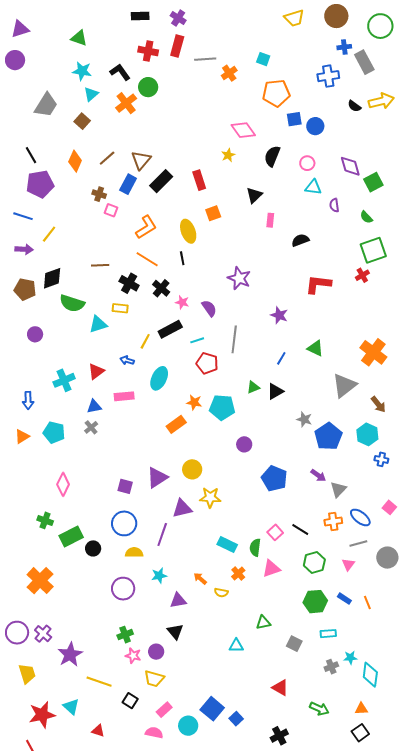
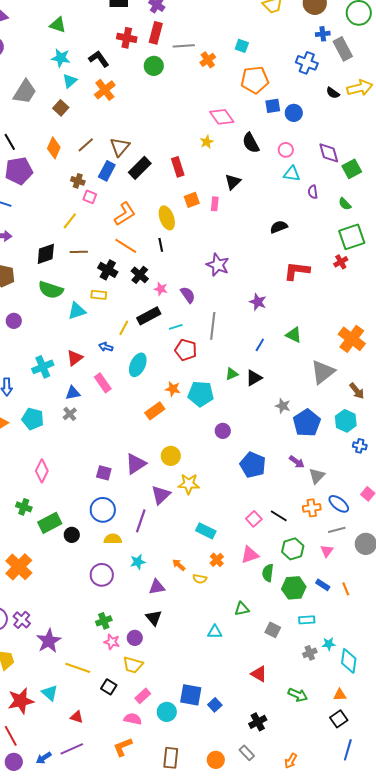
blue cross: (328, 76) -> (307, 63), turned 30
green circle: (148, 87) -> (154, 66), moved
black semicircle: (272, 156) -> (251, 143), turned -50
pink rectangle: (270, 220) -> (215, 204), moved
yellow line: (49, 234) -> (70, 221), moved
black diamond: (52, 278) -> (46, 254), moved
pink rectangle: (124, 396) -> (103, 383), turned 60
purple triangle: (182, 508) -> (161, 495), turned -30
green semicircle: (255, 547) -> (268, 573), moved
blue square: (212, 709) -> (191, 695), turned -30

